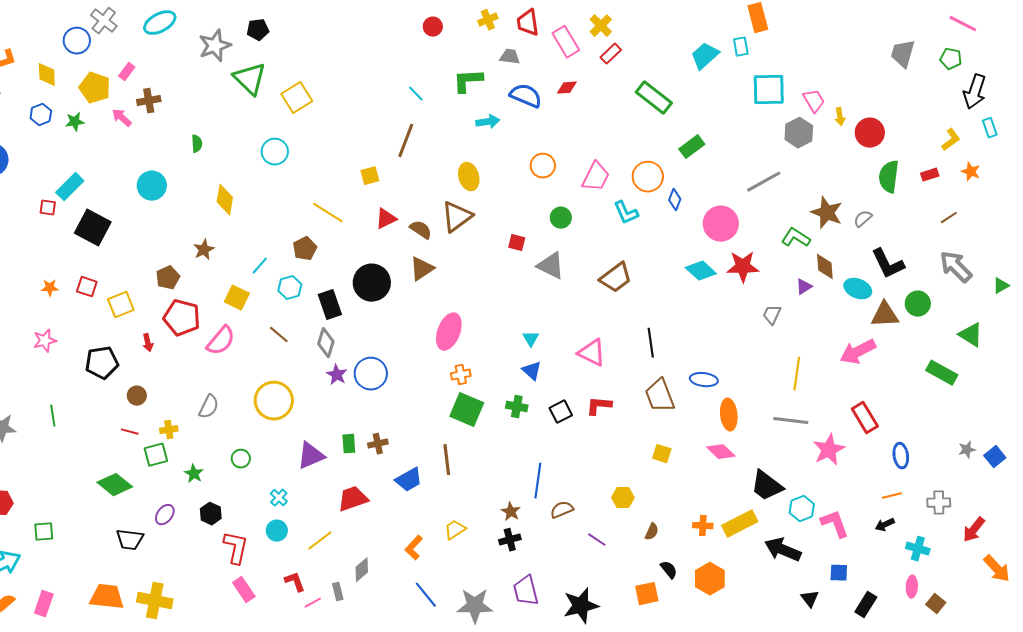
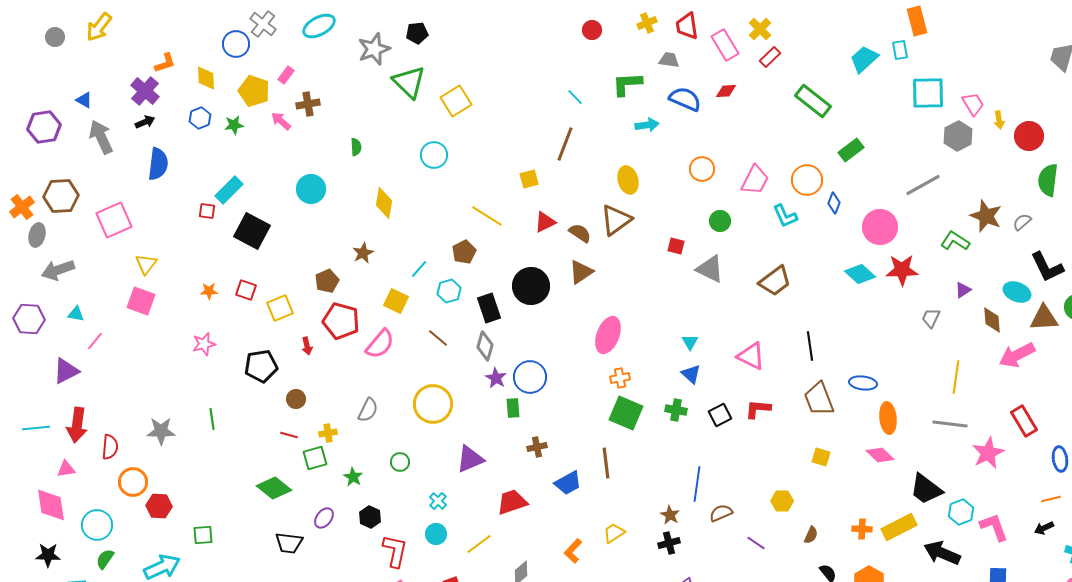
brown diamond: (825, 267) -> (992, 320), moved
green rectangle: (349, 444) -> (513, 408), moved

